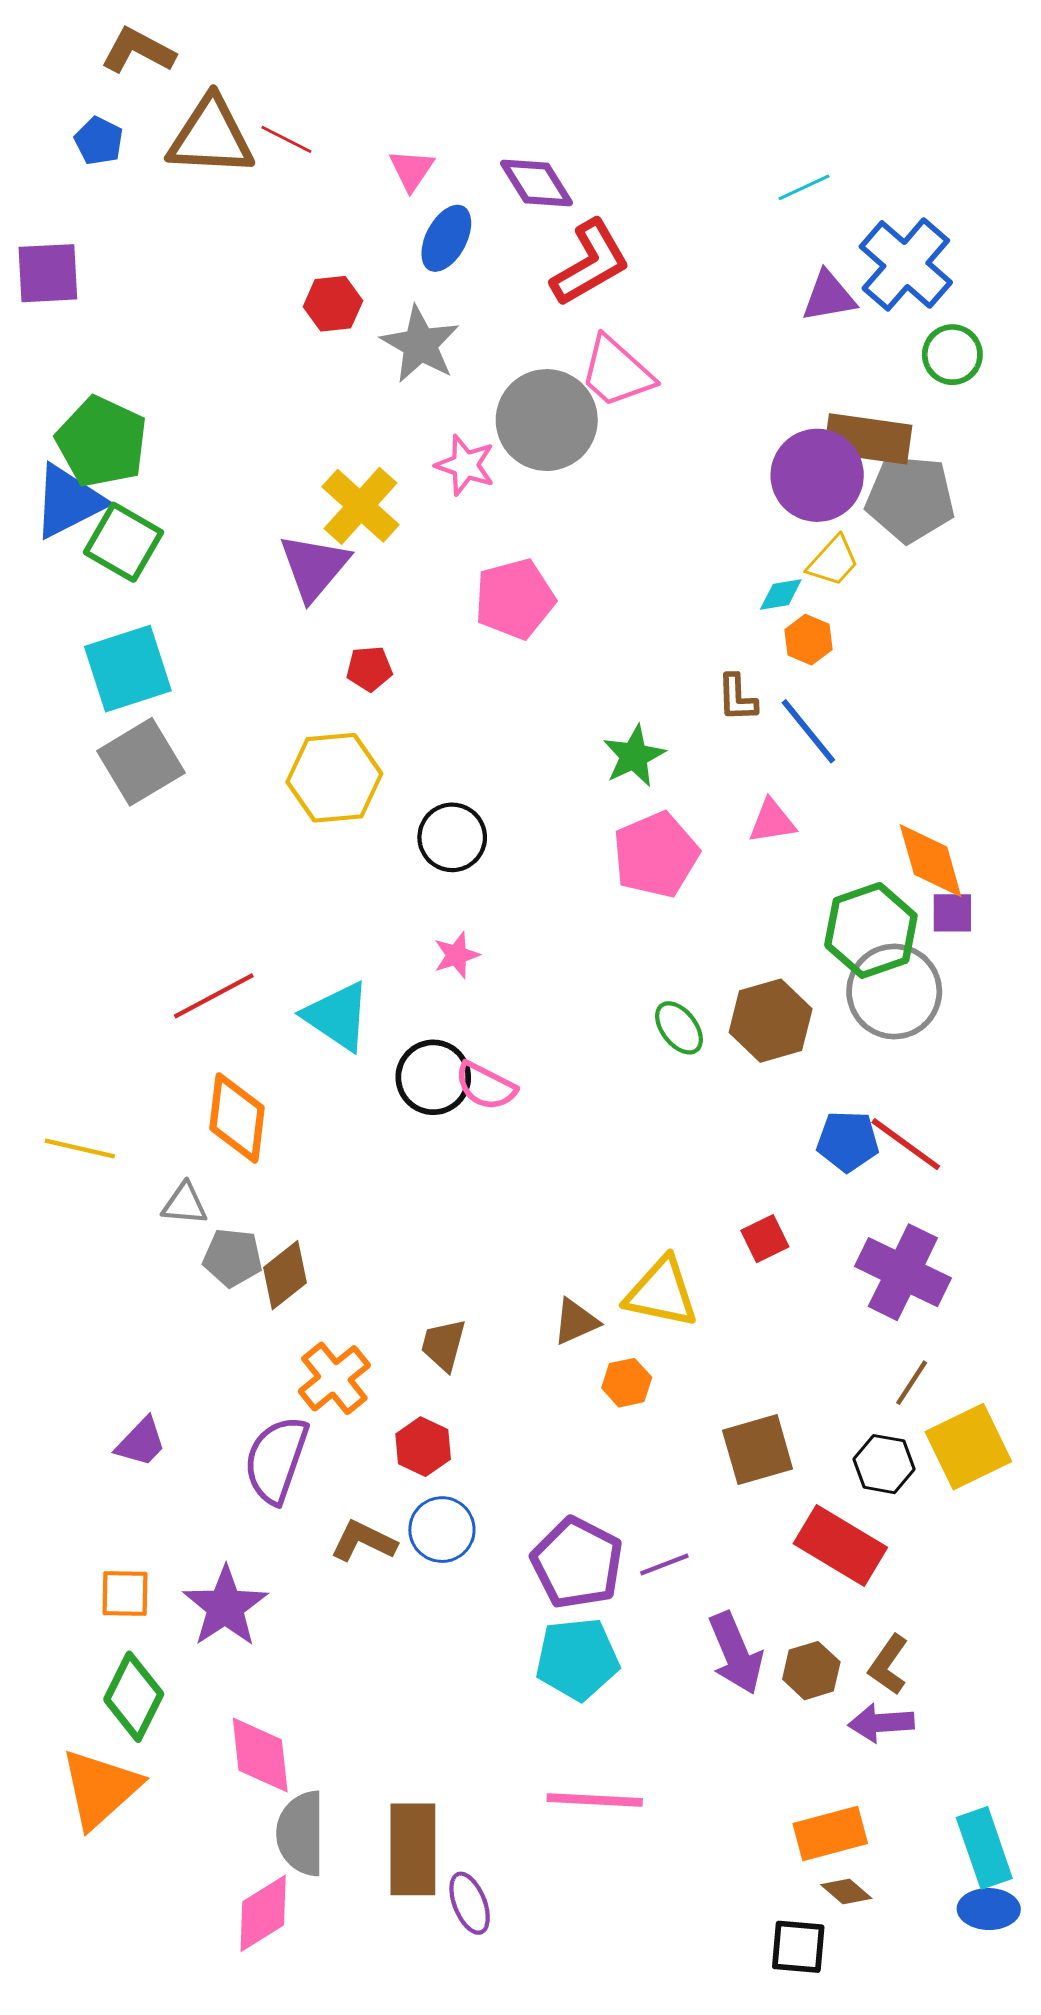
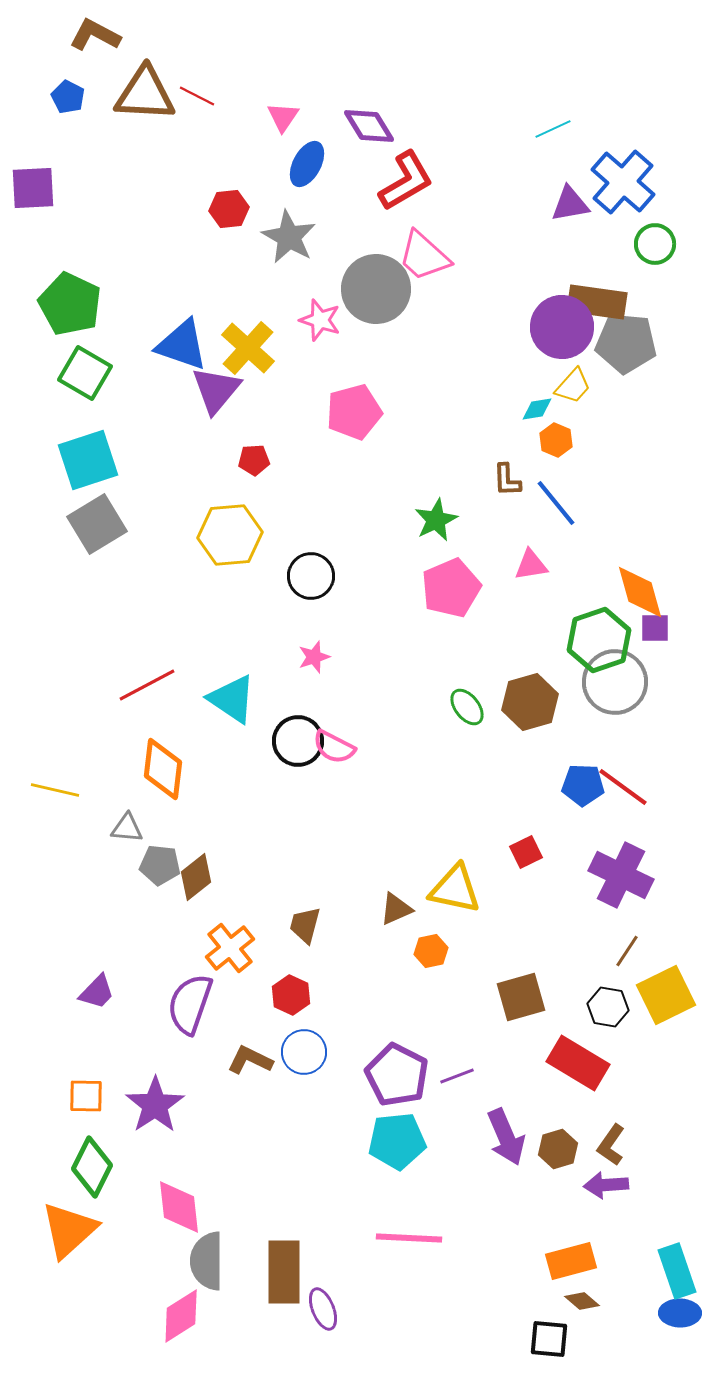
blue triangle: (68, 501) -> (182, 345), moved, turned 46

